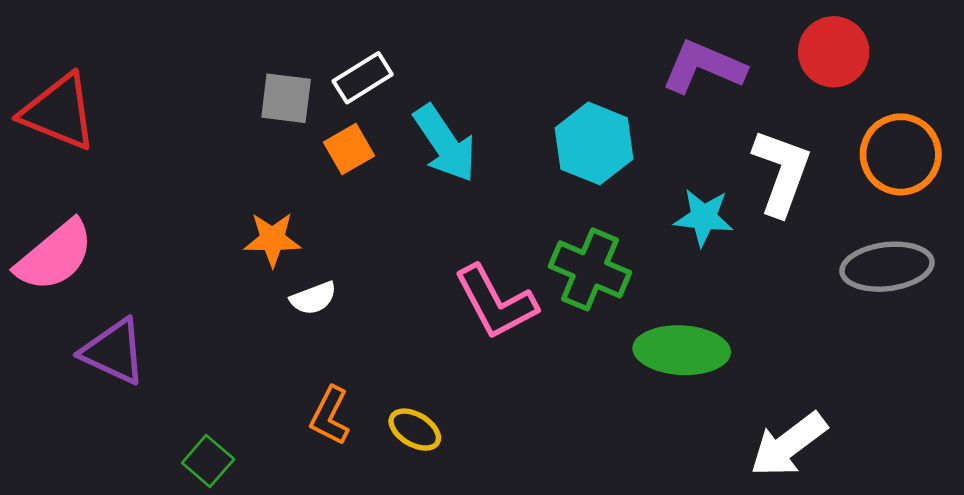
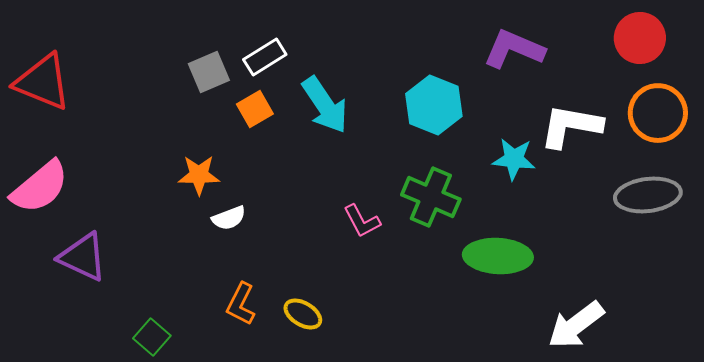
red circle: (834, 52) -> (640, 38), moved
gray square: (286, 98) -> (209, 72), turned -30
white L-shape: (782, 172) -> (571, 126), turned -100
pink L-shape: (496, 302) -> (362, 221), size x0.6

